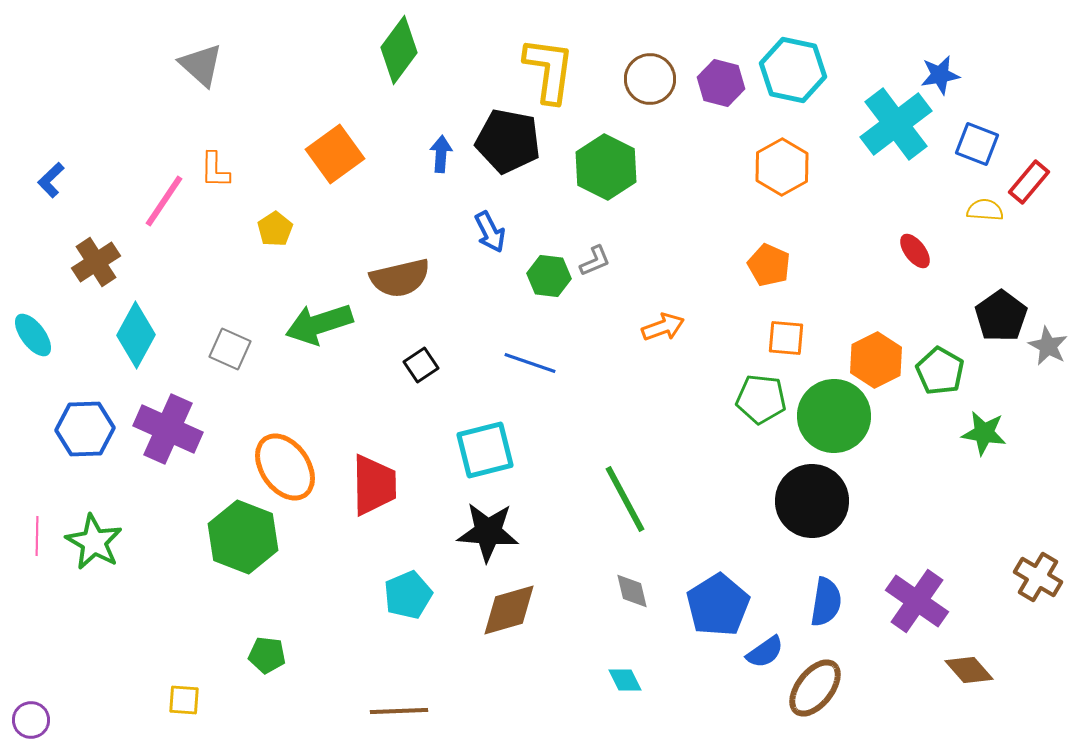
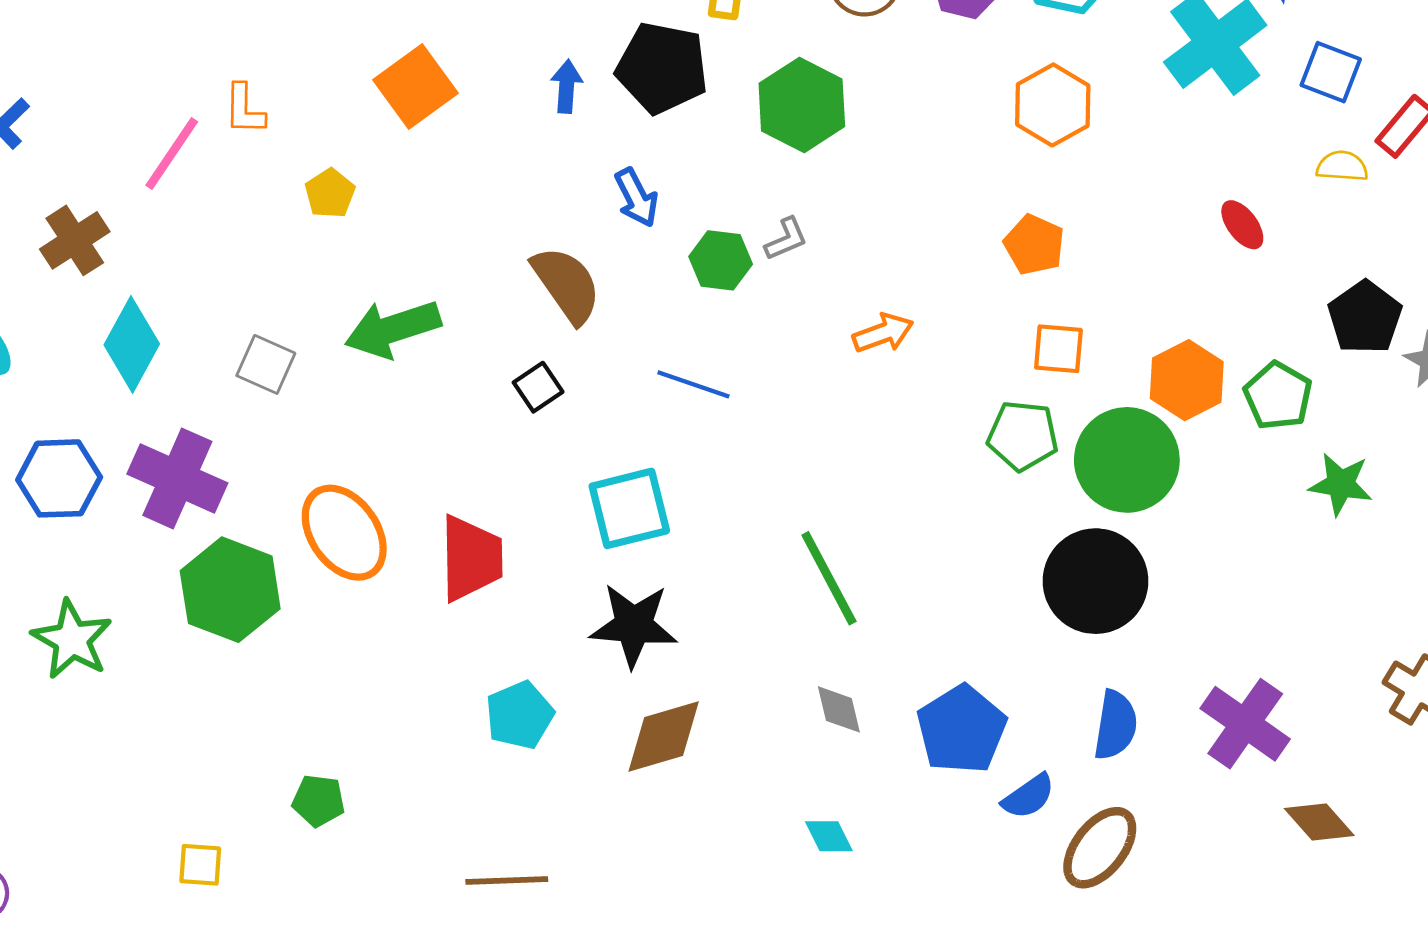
brown semicircle: (400, 278) -> (567, 285), moved, turned -112
green hexagon: (243, 537) -> (230, 590), moved

